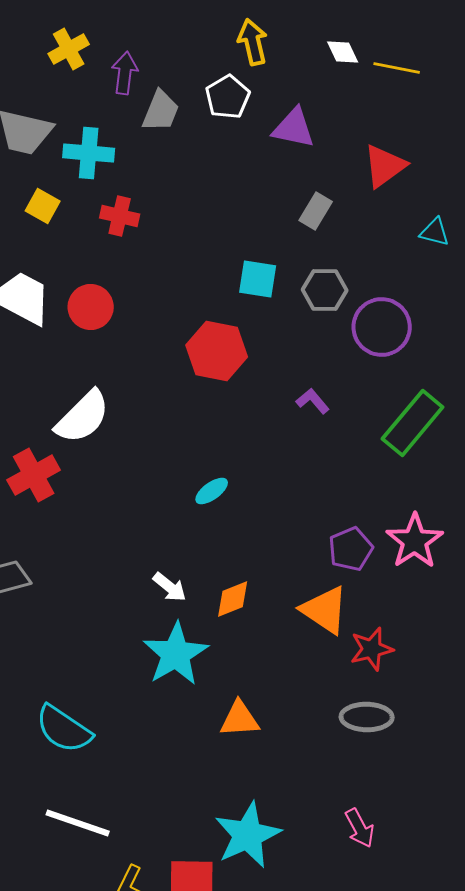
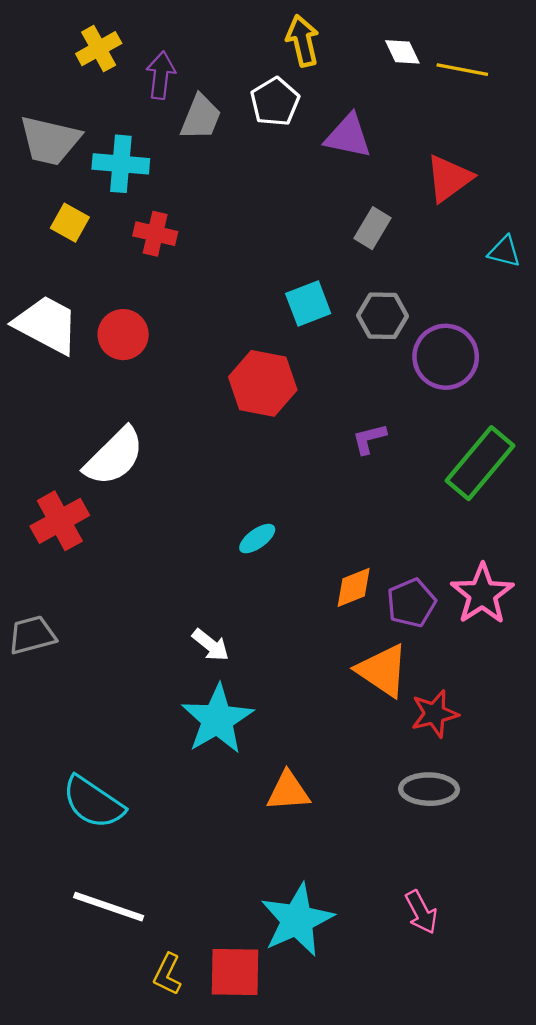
cyan square: (258, 279) -> (308, 304), turned -30
purple L-shape: (313, 401) -> (369, 439), turned -64
orange diamond: (233, 599) -> (354, 587), moved

